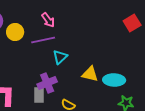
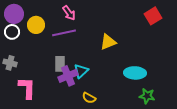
cyan triangle: (60, 57) -> (81, 71), moved
yellow triangle: (90, 74) -> (108, 42), moved, turned -36
gray rectangle: (39, 95) -> (60, 64), moved

